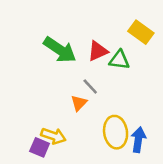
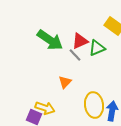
green triangle: (119, 60) -> (97, 48), turned -30
gray line: (90, 87) -> (75, 55), moved

